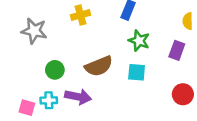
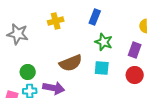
green circle: (55, 70) -> (28, 72), moved
red circle: (183, 94) -> (135, 75), moved

